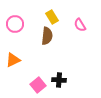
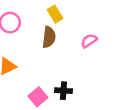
pink semicircle: (80, 25) -> (89, 41), moved, turned 88

